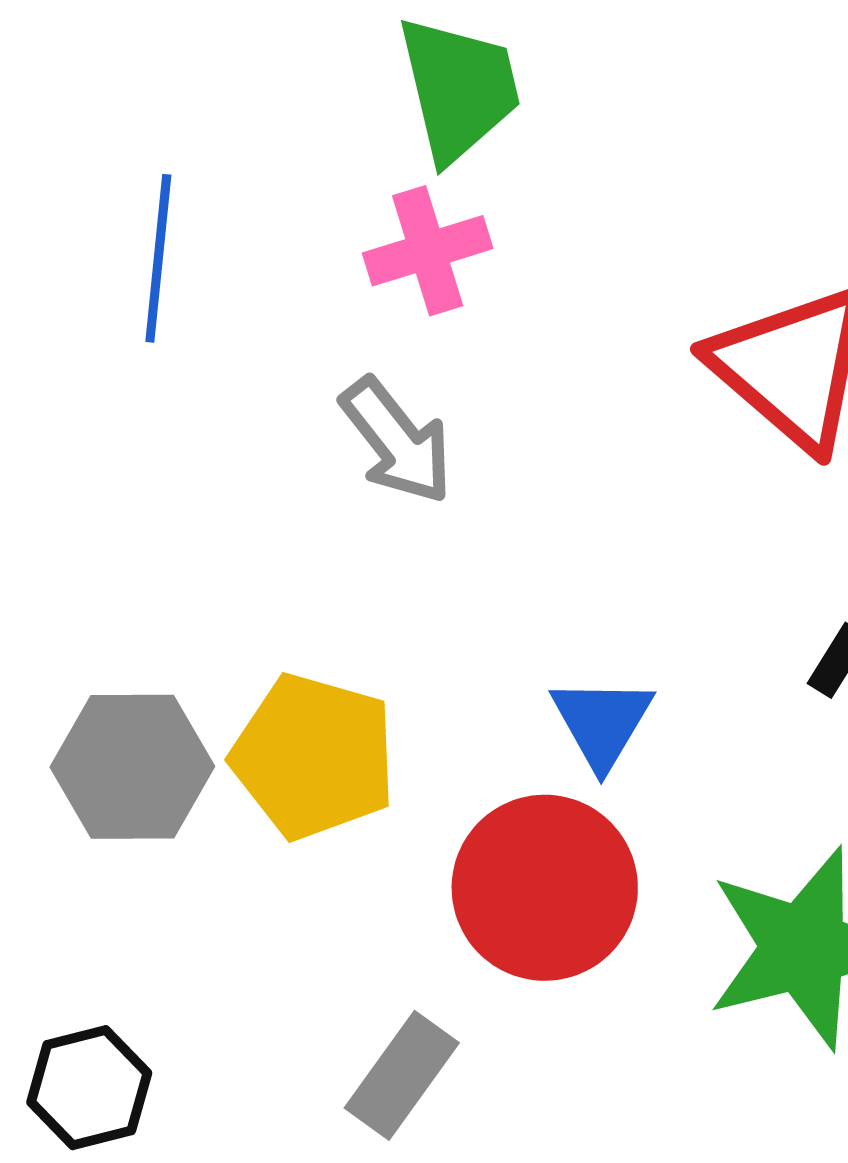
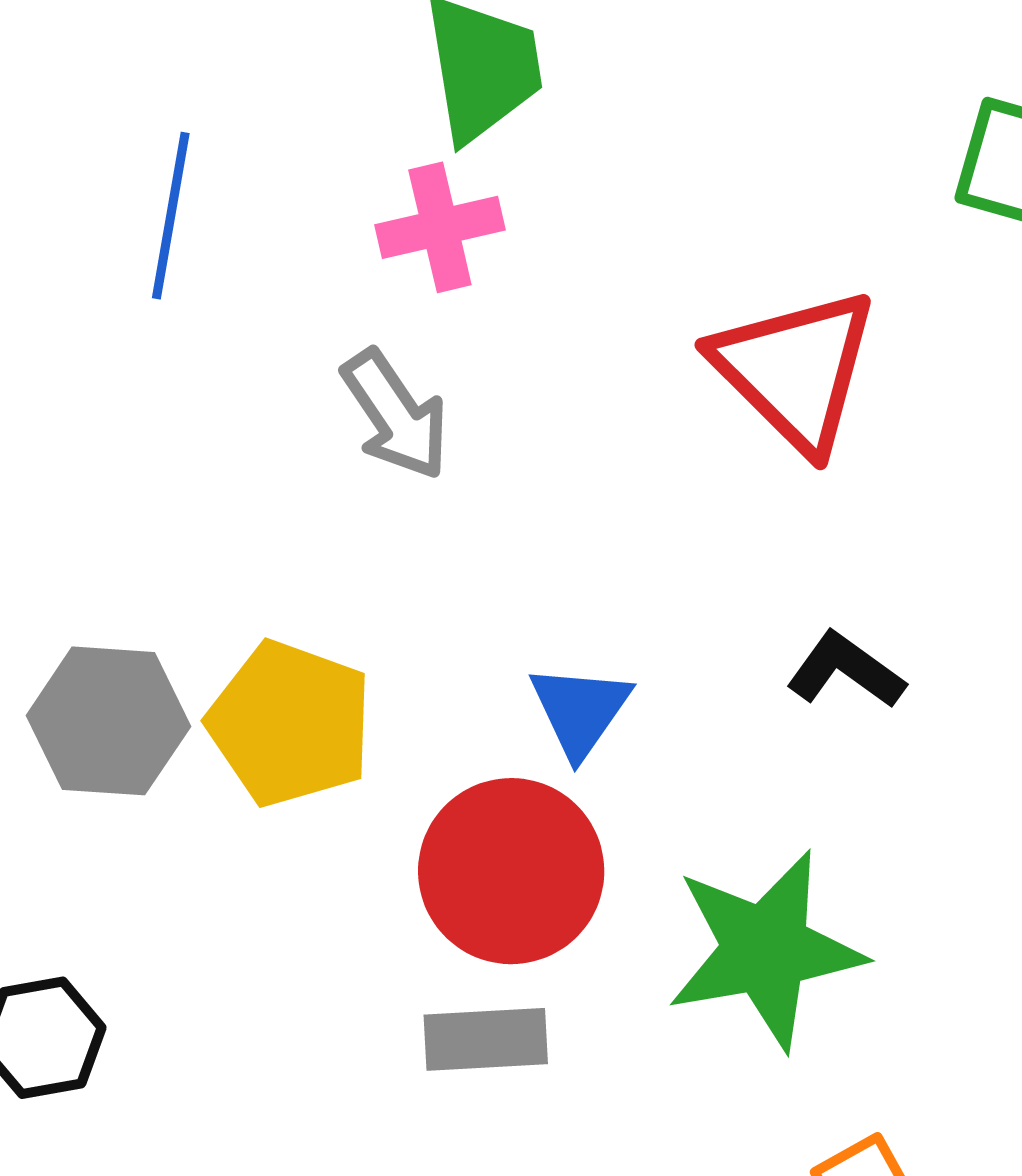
gray rectangle: (402, 1075) -> (486, 1039), moved, turned 47

